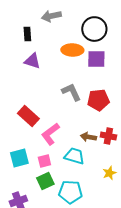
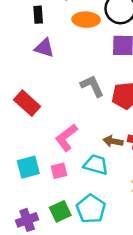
orange ellipse: (72, 50) -> (86, 20), moved
red rectangle: (28, 116) -> (27, 103), moved
green square: (45, 181) -> (60, 211), moved
cyan pentagon: (70, 192) -> (91, 209), turned 30

